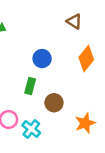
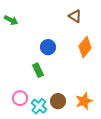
green rectangle: (30, 86) -> (38, 70), turned -40
brown circle: (54, 103) -> (58, 101), moved

